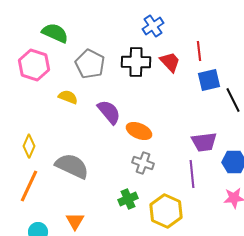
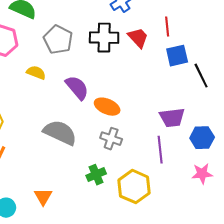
gray semicircle: (72, 166) -> (60, 133), moved

